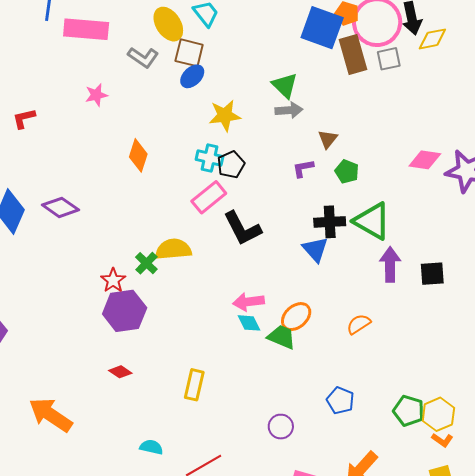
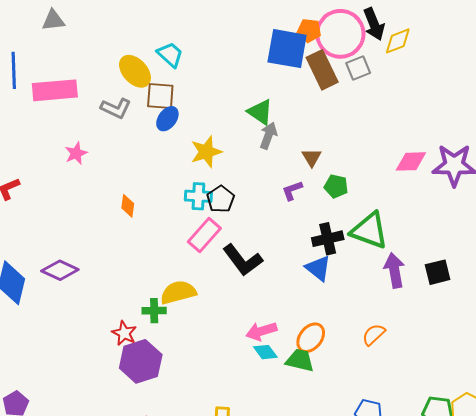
gray arrow: (289, 110) -> (268, 136), turned -56
orange diamond: (138, 155) -> (128, 206), size x0.7
green cross: (146, 263) -> (154, 311), turned -35

